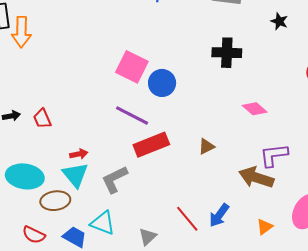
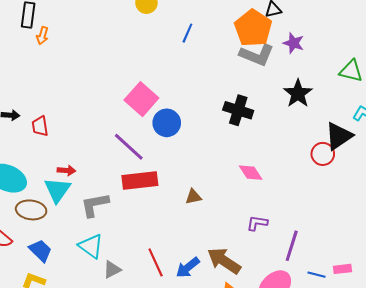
black star: (279, 21) -> (298, 93), size x1.6
orange arrow: (21, 32) -> (42, 36), size x0.6
purple L-shape: (274, 155) -> (257, 223), size x0.7
brown arrow: (256, 177) -> (224, 261), moved
cyan triangle: (103, 223) -> (91, 246), moved

